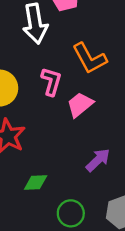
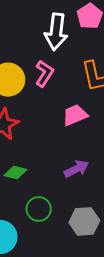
pink L-shape: (51, 82) -> (44, 73), moved

